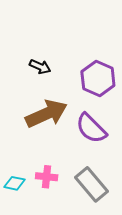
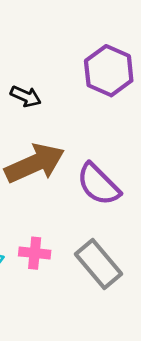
purple hexagon: (98, 78) -> (109, 71), moved

